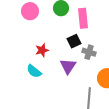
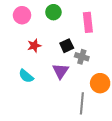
pink rectangle: (83, 18) -> (88, 22), moved
red star: (42, 50) -> (34, 46), moved

